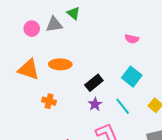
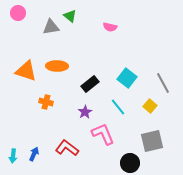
pink circle: (32, 29) -> (18, 13), moved
pink semicircle: (132, 39) -> (110, 27), moved
purple star: (95, 104) -> (85, 112), moved

